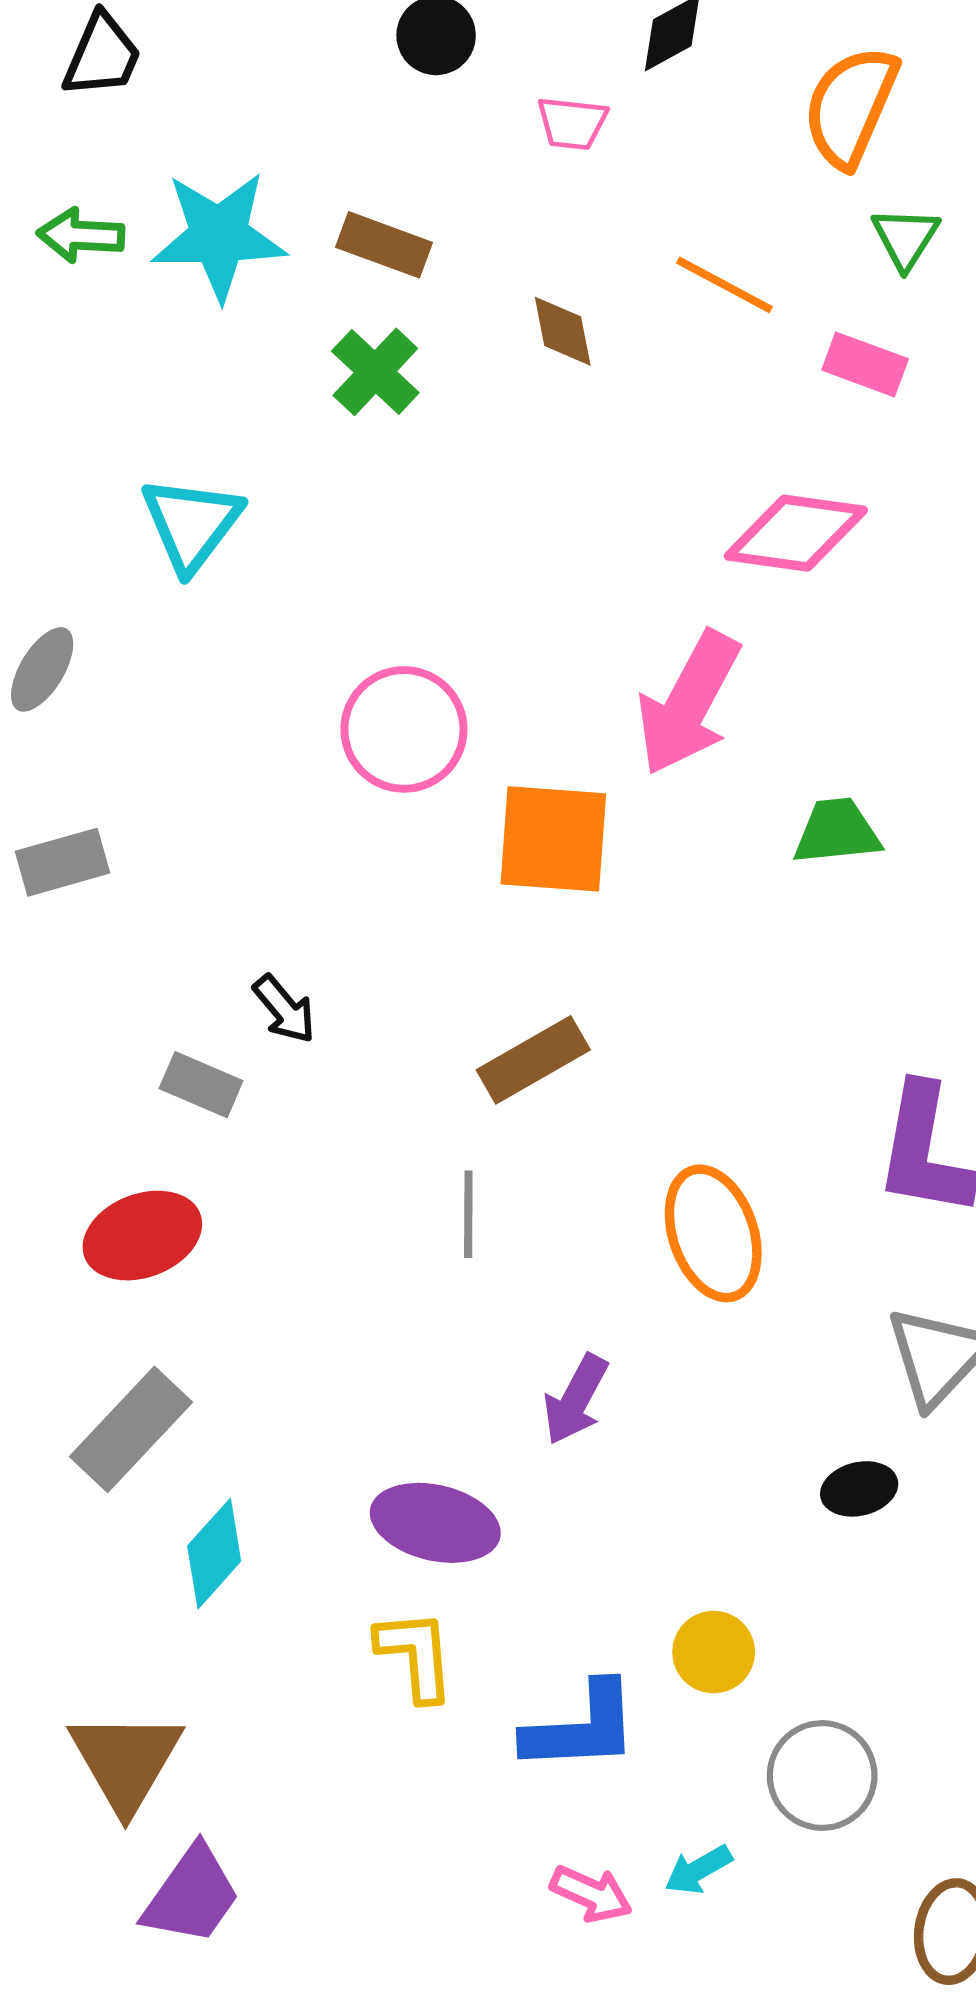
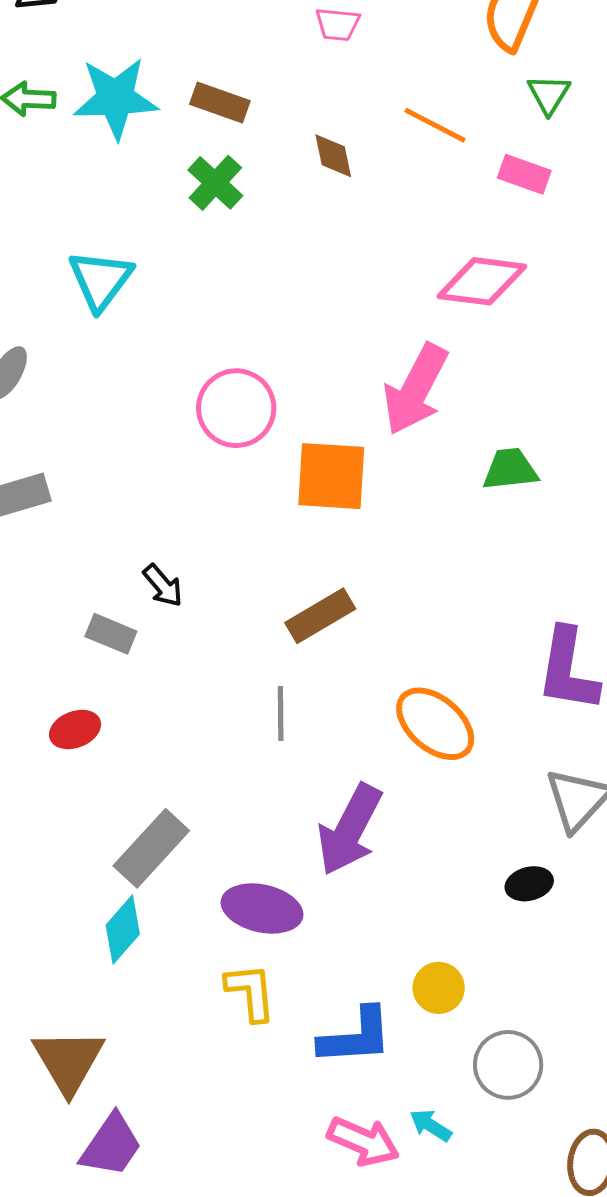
orange ellipse: (713, 1233) -> (435, 724), turned -30
red ellipse: (142, 1236) -> (75, 729), size x0.7
purple arrow: (576, 1400) -> (350, 830), size x1.6
gray rectangle: (131, 1429) -> (151, 848), moved
cyan arrow: (698, 1870) -> (431, 1125), turned 63
pink arrow: (591, 1894) -> (363, 1141), size x1.4

